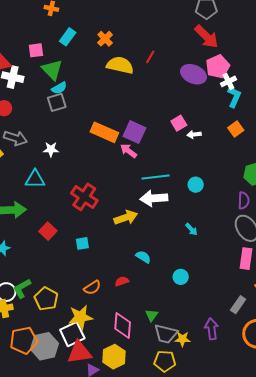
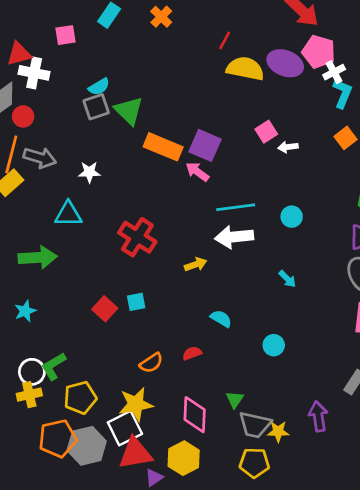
yellow semicircle: (120, 65) -> (245, 69), moved
pink pentagon: (218, 67) -> (319, 52), turned -30
green triangle: (52, 70) -> (129, 111), moved
yellow arrow: (126, 218) -> (196, 264), size x0.7
red square: (48, 231) -> (105, 309), moved
yellow pentagon: (46, 299) -> (80, 398), moved, turned 30

